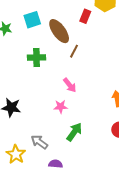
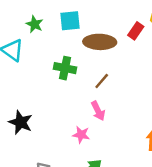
brown ellipse: (59, 31) -> (100, 42), turned -65
brown line: (74, 51) -> (102, 81), moved

